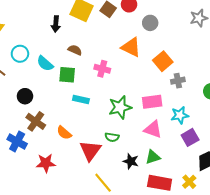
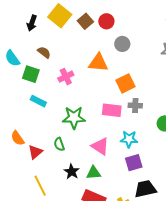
orange triangle: (131, 47) -> (98, 63), turned -35
pink cross: (102, 69) -> (66, 77), turned 35
pink rectangle: (152, 102) -> (112, 110), moved
orange semicircle: (64, 133) -> (18, 138), moved
green semicircle: (112, 137) -> (59, 144), turned 48
red triangle: (90, 151) -> (35, 152), size x0.7

